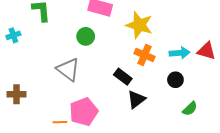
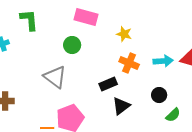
yellow star: (139, 25) -> (124, 34), size x0.6
black rectangle: (123, 77) -> (108, 84), turned -60
black circle: (175, 80) -> (159, 95), moved

